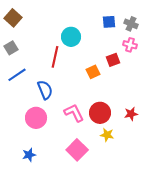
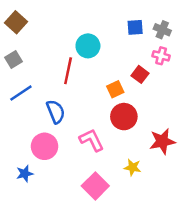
red square: (113, 60) -> (140, 74), turned -32
red circle: (100, 113) -> (124, 117), moved
red star: (131, 114) -> (162, 141), size x1.5
blue star: (29, 155) -> (25, 174), moved

